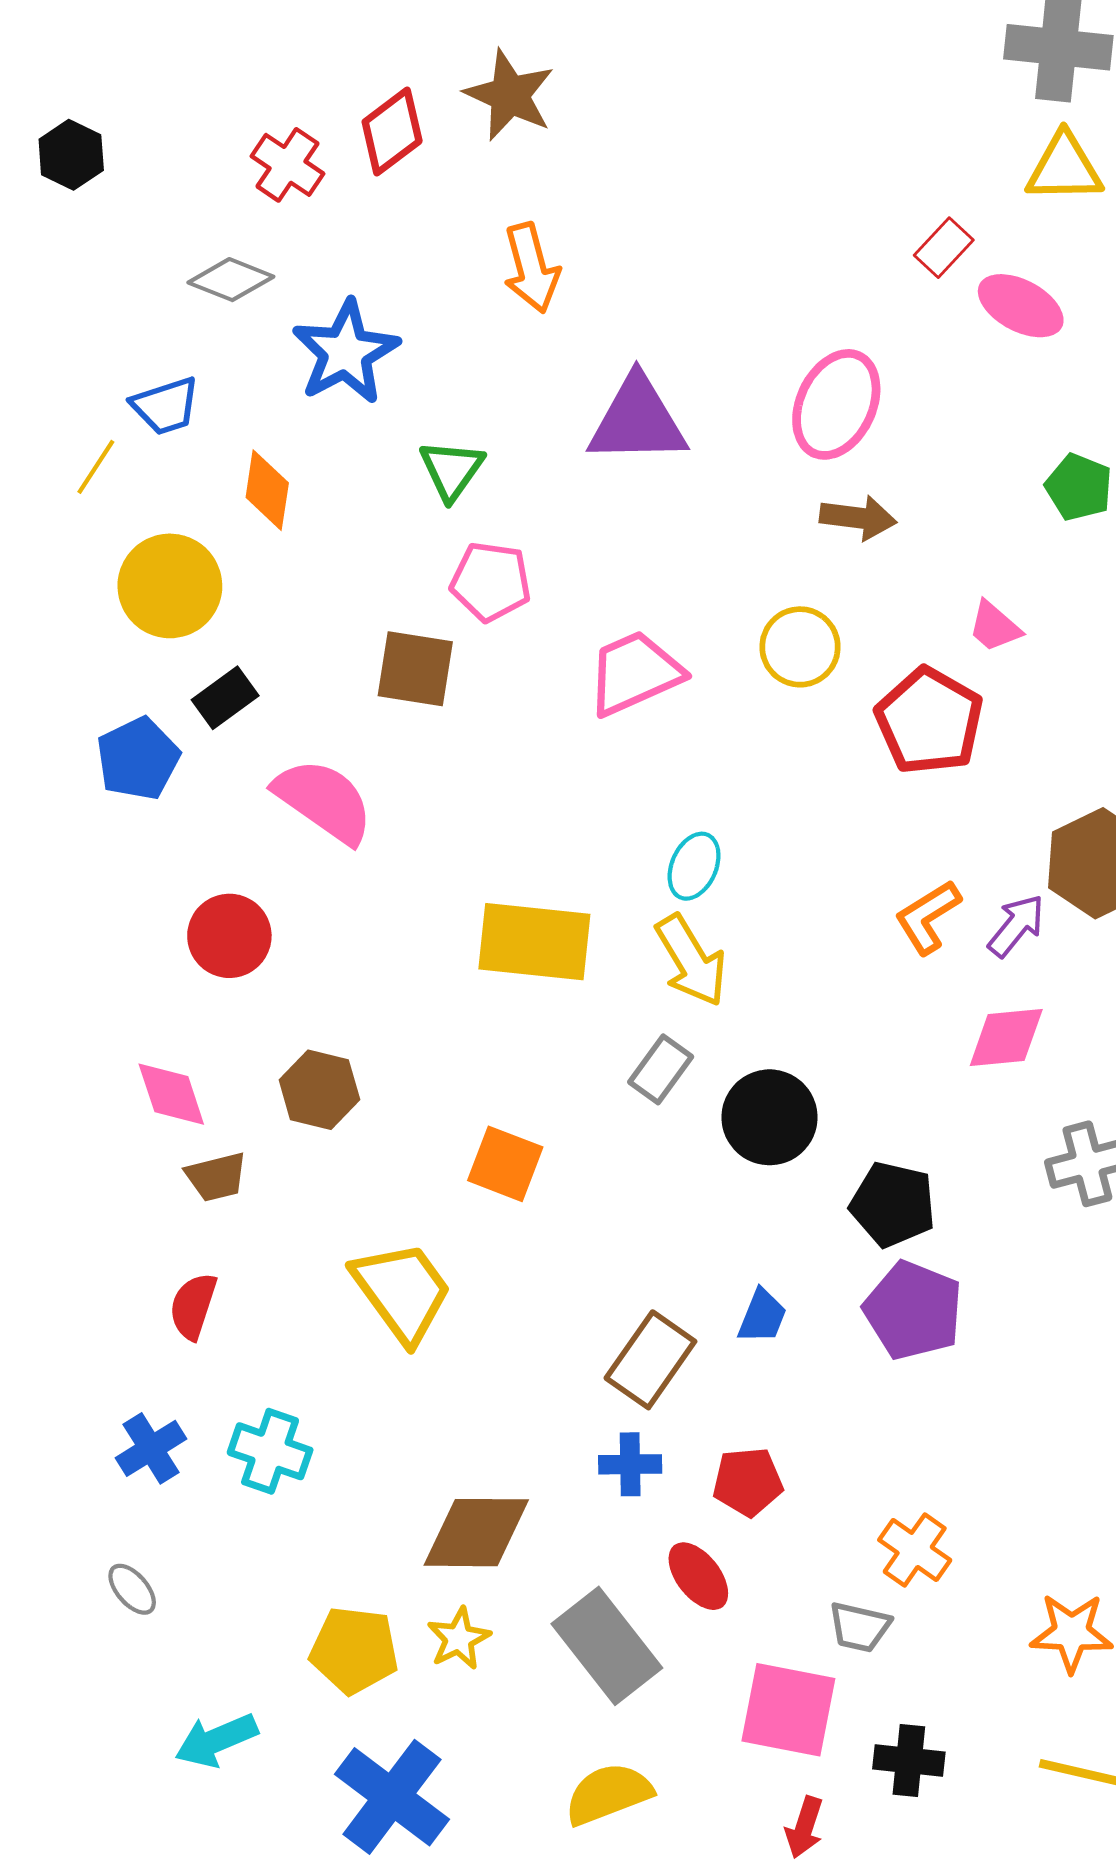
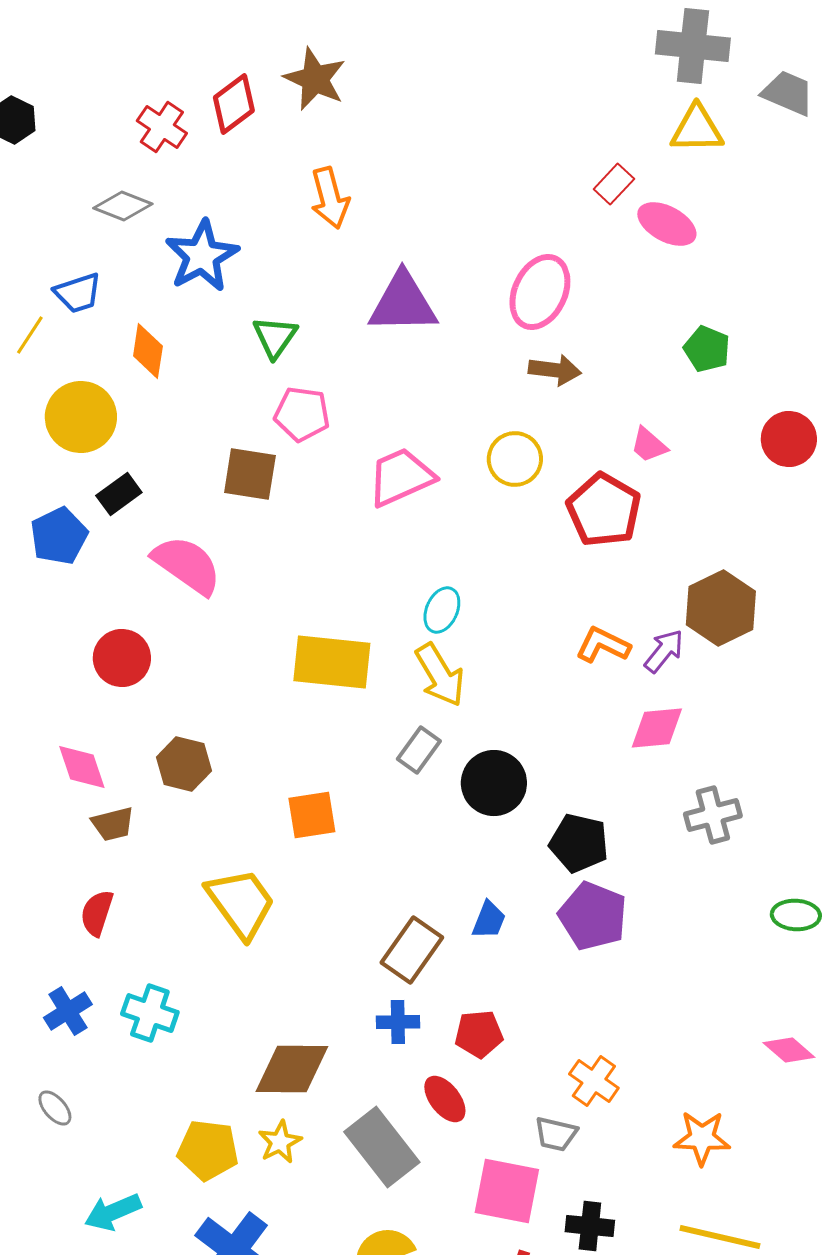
orange L-shape: (928, 917) -> (603, 645), turned 58
orange square: (505, 1164) -> (312, 815), turned -30

